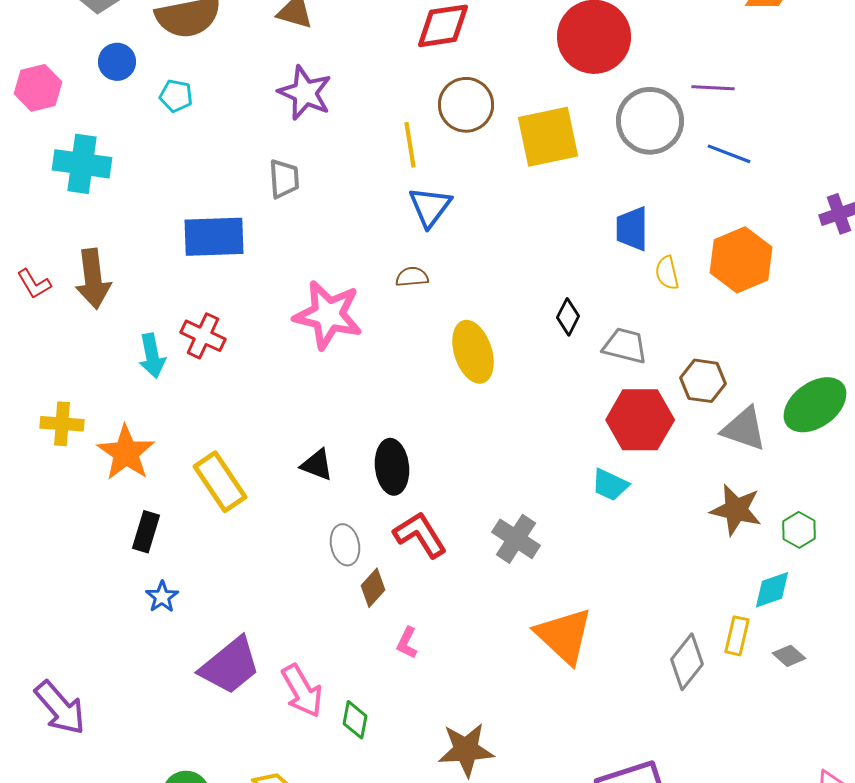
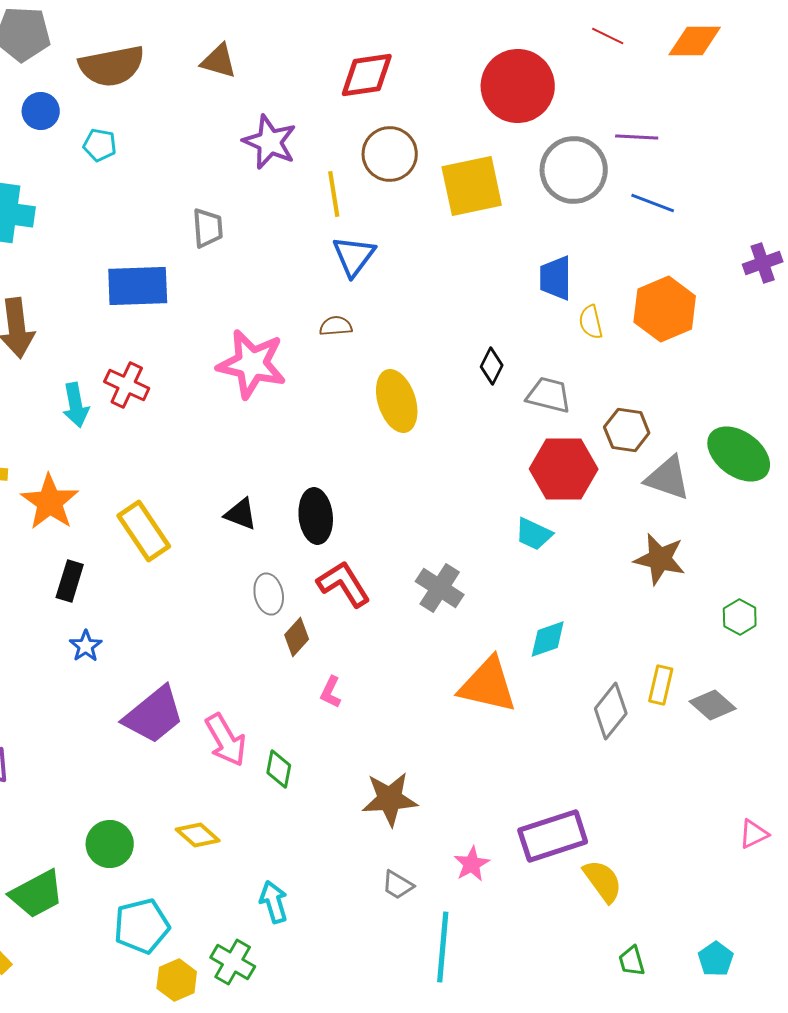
purple star: (305, 93) -> (270, 142), moved
green ellipse: (815, 405) -> (739, 454), turned 72
green hexagon: (799, 530) -> (740, 617), moved
cyan diamond: (772, 590) -> (548, 639), moved
orange triangle: (564, 636) -> (488, 685), turned -30
gray diamond: (789, 656) -> (713, 705), size x1.4

